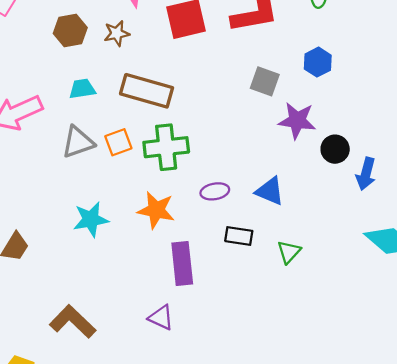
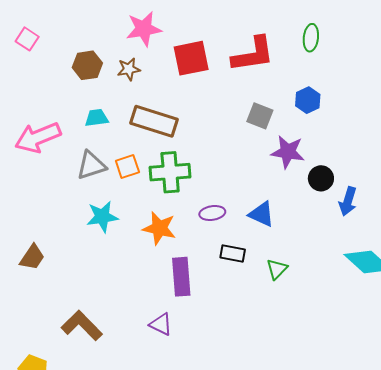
cyan star: (91, 219) -> (102, 217), moved

